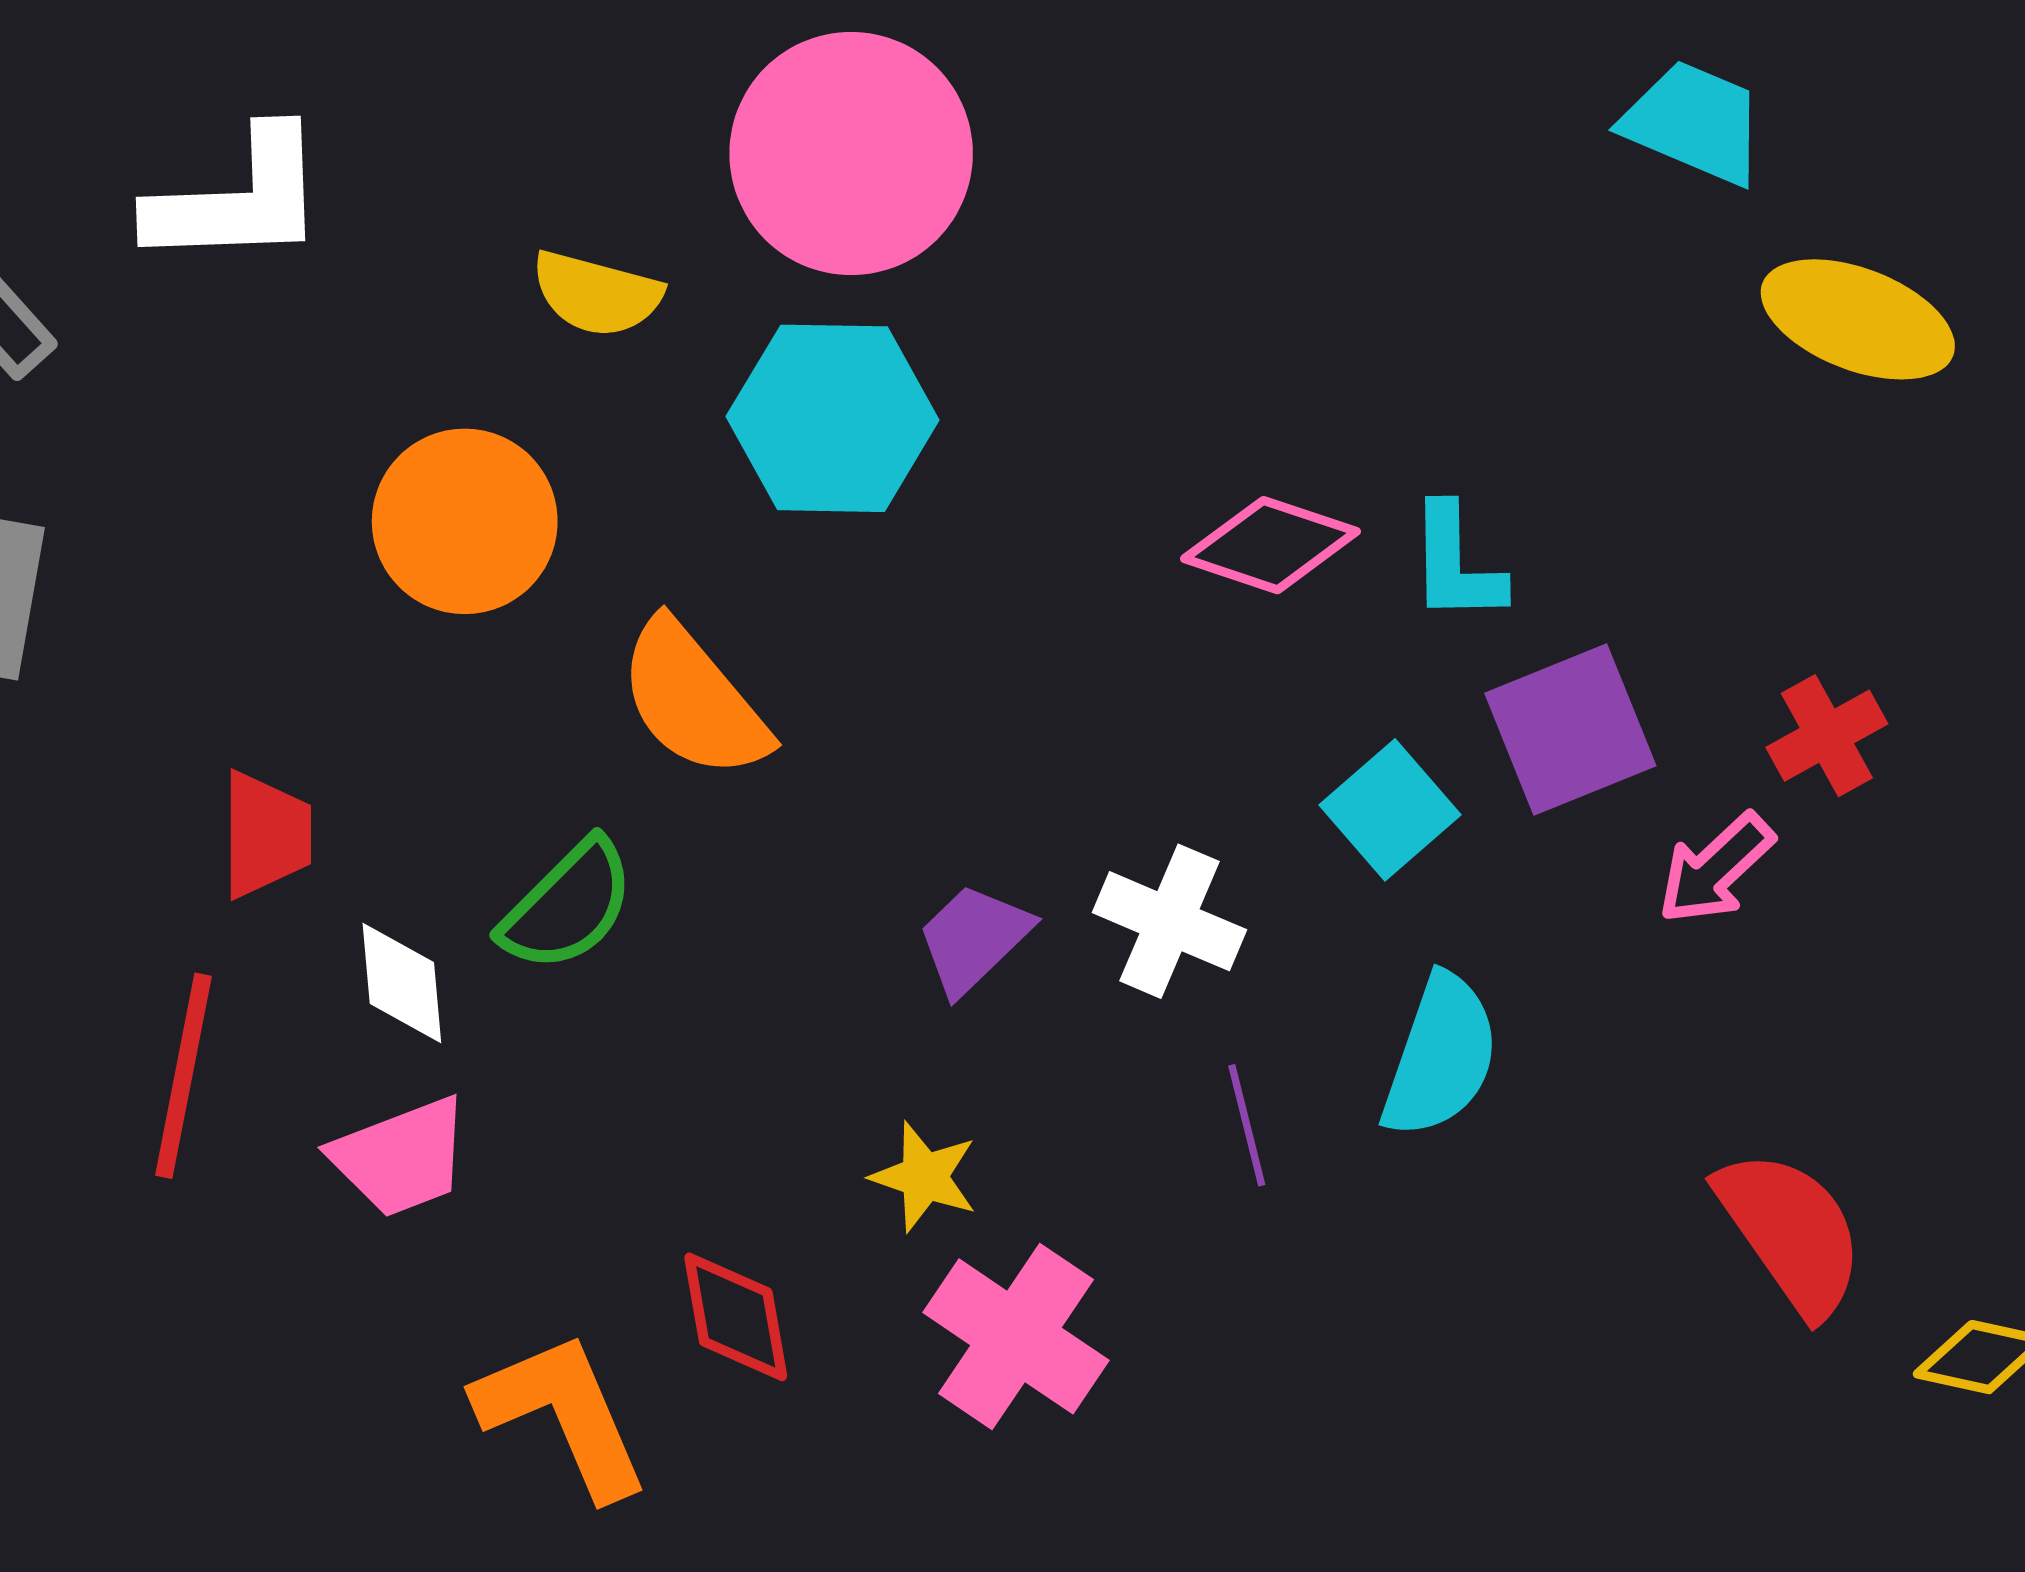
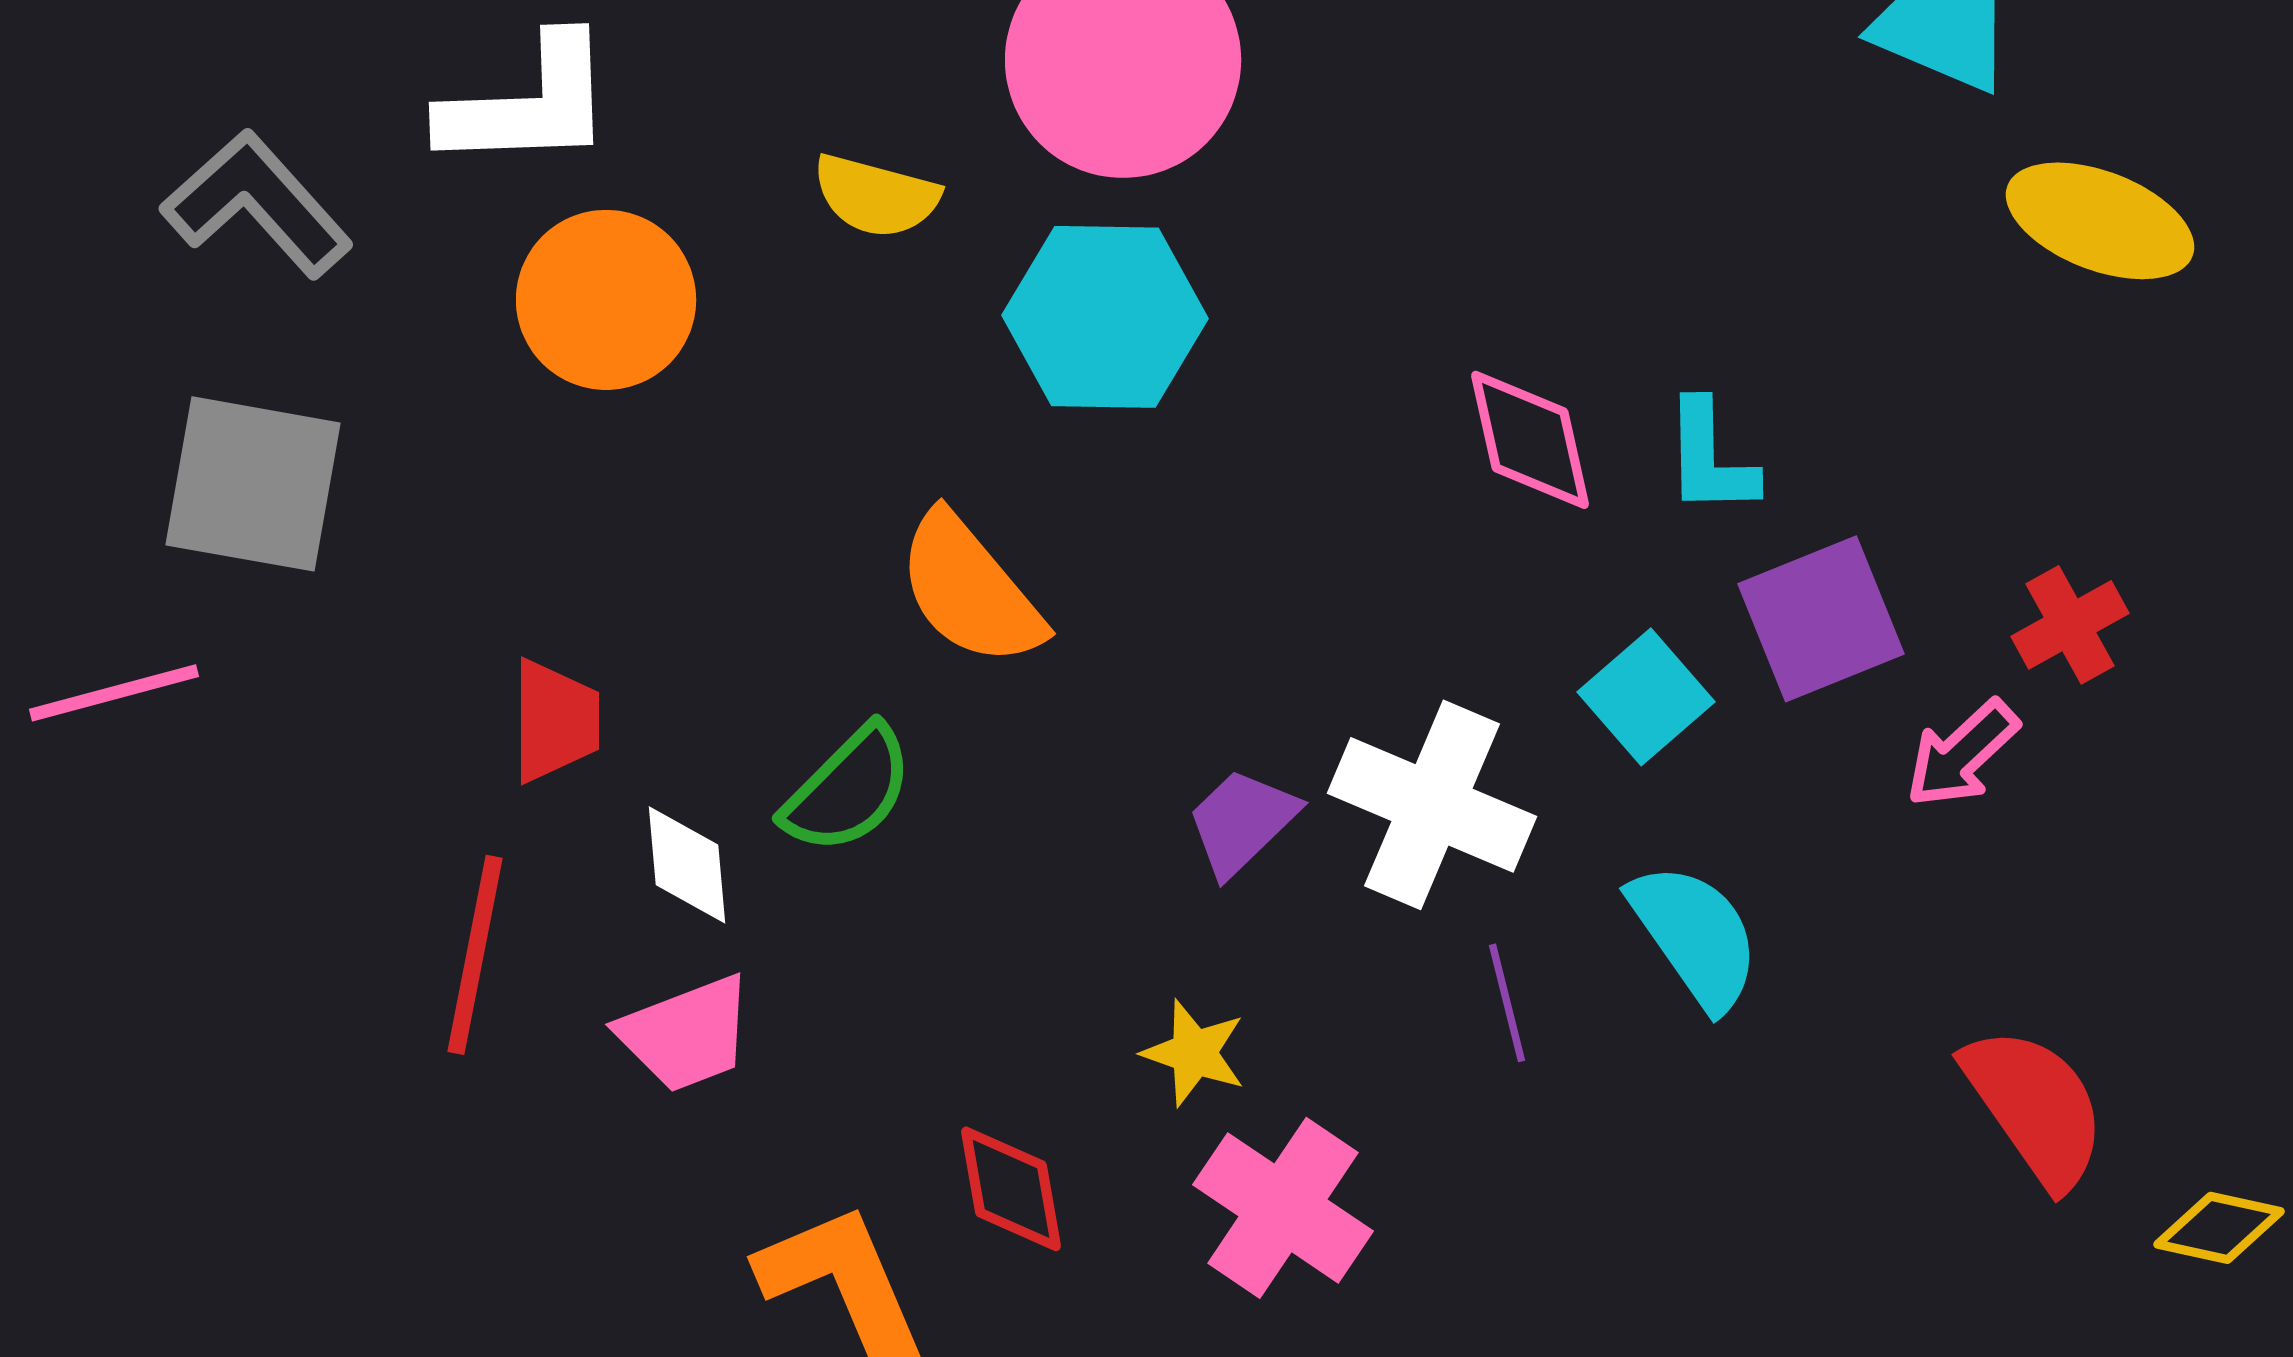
orange circle: (465, 521) -> (606, 300), moved
pink diamond: (1270, 545) -> (1530, 440), turned 59
white cross: (1169, 921) -> (1432, 805), size x1.4
cyan semicircle: (1440, 1056) -> (1695, 936), turned -54

